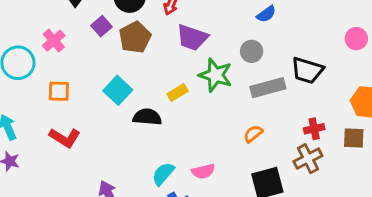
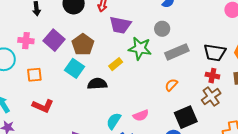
purple square: (102, 26) -> (54, 40), moved, size x1.5
brown pentagon: (135, 37) -> (83, 45), moved
pink cross: (54, 41) -> (26, 41), turned -35
black trapezoid: (307, 70) -> (215, 53), moved
red cross: (314, 129) -> (212, 76), turned 32

